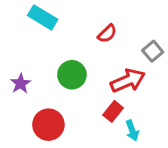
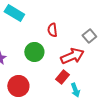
red semicircle: (107, 34) -> (52, 30), moved, turned 128

